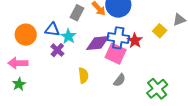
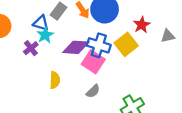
blue triangle: (52, 30) -> (41, 23), moved
yellow square: (160, 31) -> (126, 44), moved, size x1.5
red star: (135, 41) -> (142, 25), moved

